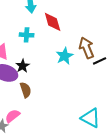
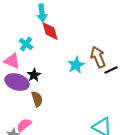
red diamond: (53, 22) -> (50, 31), moved
cyan cross: (27, 35) -> (26, 44), moved, turned 32

